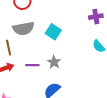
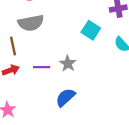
cyan square: (53, 32) -> (91, 30), moved

